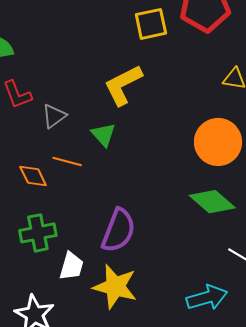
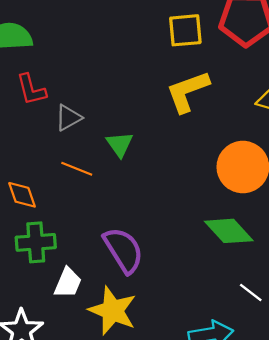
yellow L-shape: (123, 85) -> (188, 91), moved
orange diamond: (33, 176) -> (22, 195), moved
purple semicircle: (118, 230) -> (123, 250), turned -60

